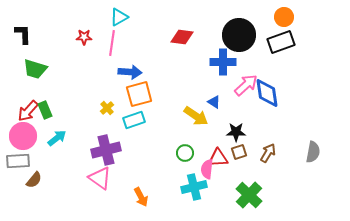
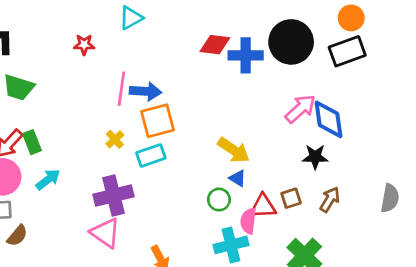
pink line: (112, 43) -> (121, 89), moved
blue cross: (223, 62) -> (246, 55), moved
blue triangle: (214, 102) -> (238, 178), moved
black star: (236, 132) -> (315, 157), moved

